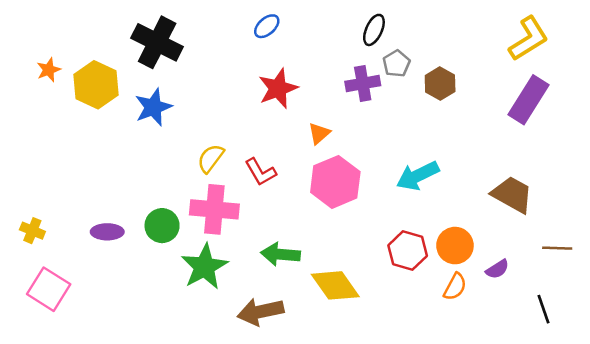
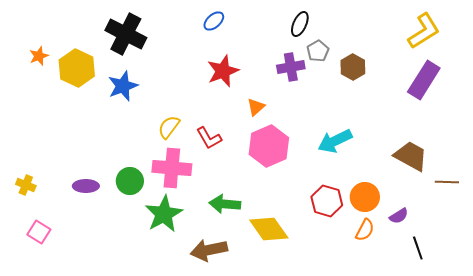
brown line: (557, 248) -> (447, 182), moved
pink square: (49, 289) -> (39, 232), size x0.7
black line: (543, 309) -> (418, 248), moved

